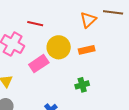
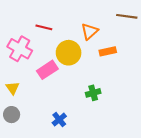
orange triangle: (88, 20) -> (90, 31), moved
orange rectangle: (87, 50) -> (108, 51), moved

